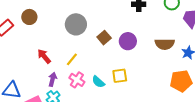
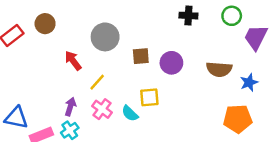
brown square: (104, 38) -> (141, 56), turned 32
red arrow: (44, 56) -> (73, 61), moved
yellow square: (120, 76) -> (149, 97), moved

